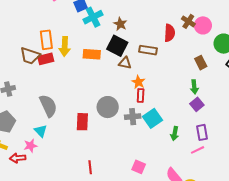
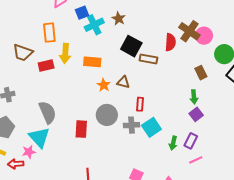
brown cross: (188, 21) -> (189, 31), size x1.5
brown star: (120, 24) -> (119, 19), moved
orange rectangle: (46, 40) -> (49, 33), moved
black square: (117, 46) -> (131, 46), moved
brown trapezoid: (30, 56) -> (23, 53), moved
brown triangle: (125, 63) -> (123, 82), moved
orange star: (138, 82) -> (104, 85), moved
cyan triangle: (41, 131) -> (39, 137), size x1.6
purple rectangle: (202, 132) -> (191, 141), moved, turned 35

